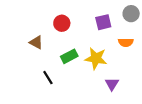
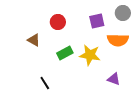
orange semicircle: (126, 42) -> (118, 40), size x1.5
black line: (48, 78) -> (45, 83), moved
purple triangle: (112, 84) -> (114, 79), moved, turned -40

